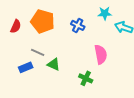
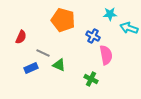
orange pentagon: (43, 21) -> (63, 20), moved
blue cross: (78, 25) -> (93, 36), moved
red semicircle: (16, 26) -> (21, 37), moved

